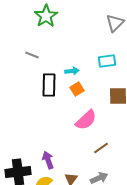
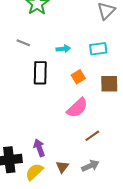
cyan arrow: (72, 71) -> (63, 49), moved
orange square: (77, 89) -> (78, 77), moved

